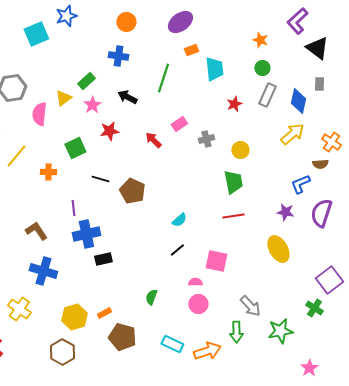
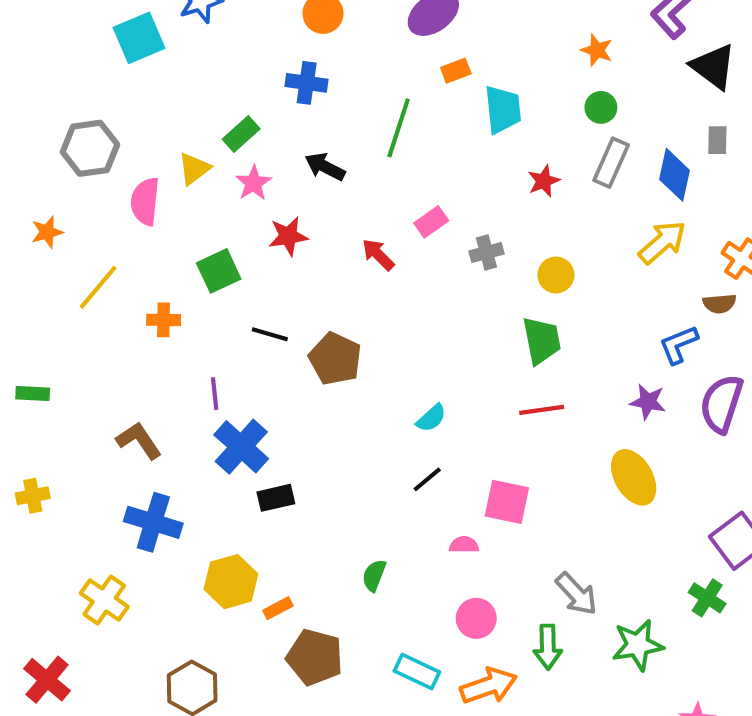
blue cross: (86, 234) -> (241, 447), turned -36
pink circle: (198, 304) -> (476, 618), moved
yellow hexagon: (74, 317) -> (231, 582), moved

